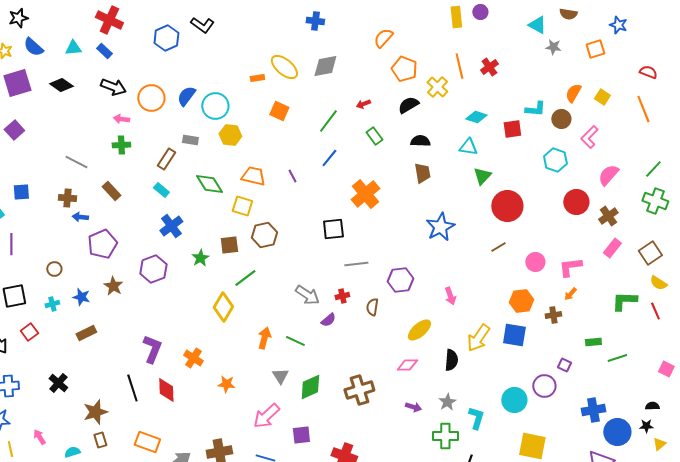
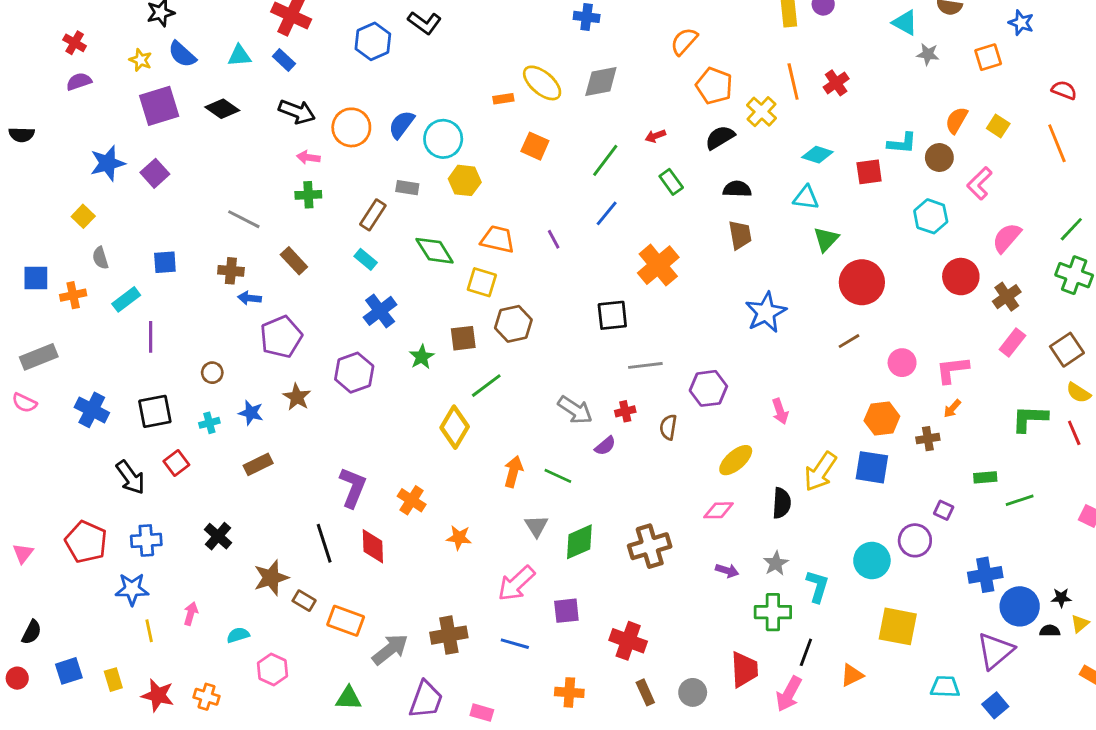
black semicircle: (652, 406) -> (1050, 631), moved
pink arrow: (39, 437) -> (191, 614), turned 49
brown rectangle: (100, 440) -> (304, 601), moved, turned -42

